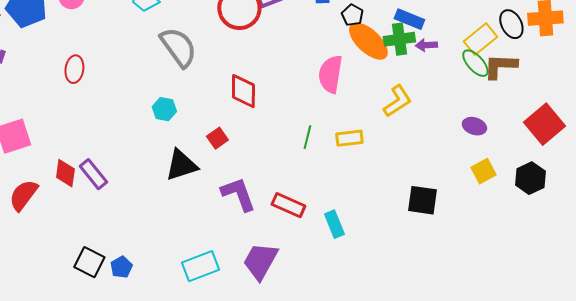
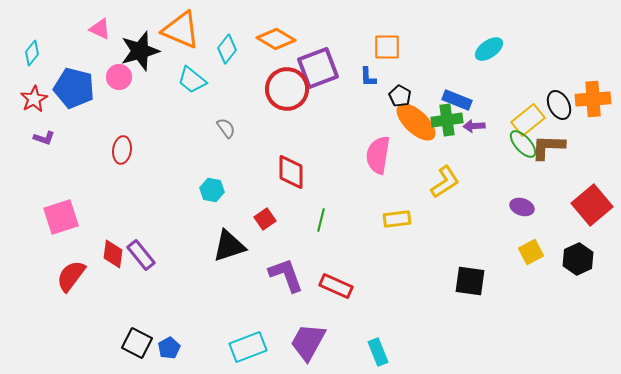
gray semicircle: (178, 47) -> (226, 128), size x0.5
green line: (307, 137) -> (321, 220), moved
cyan rectangle: (334, 224) -> (378, 352), moved

